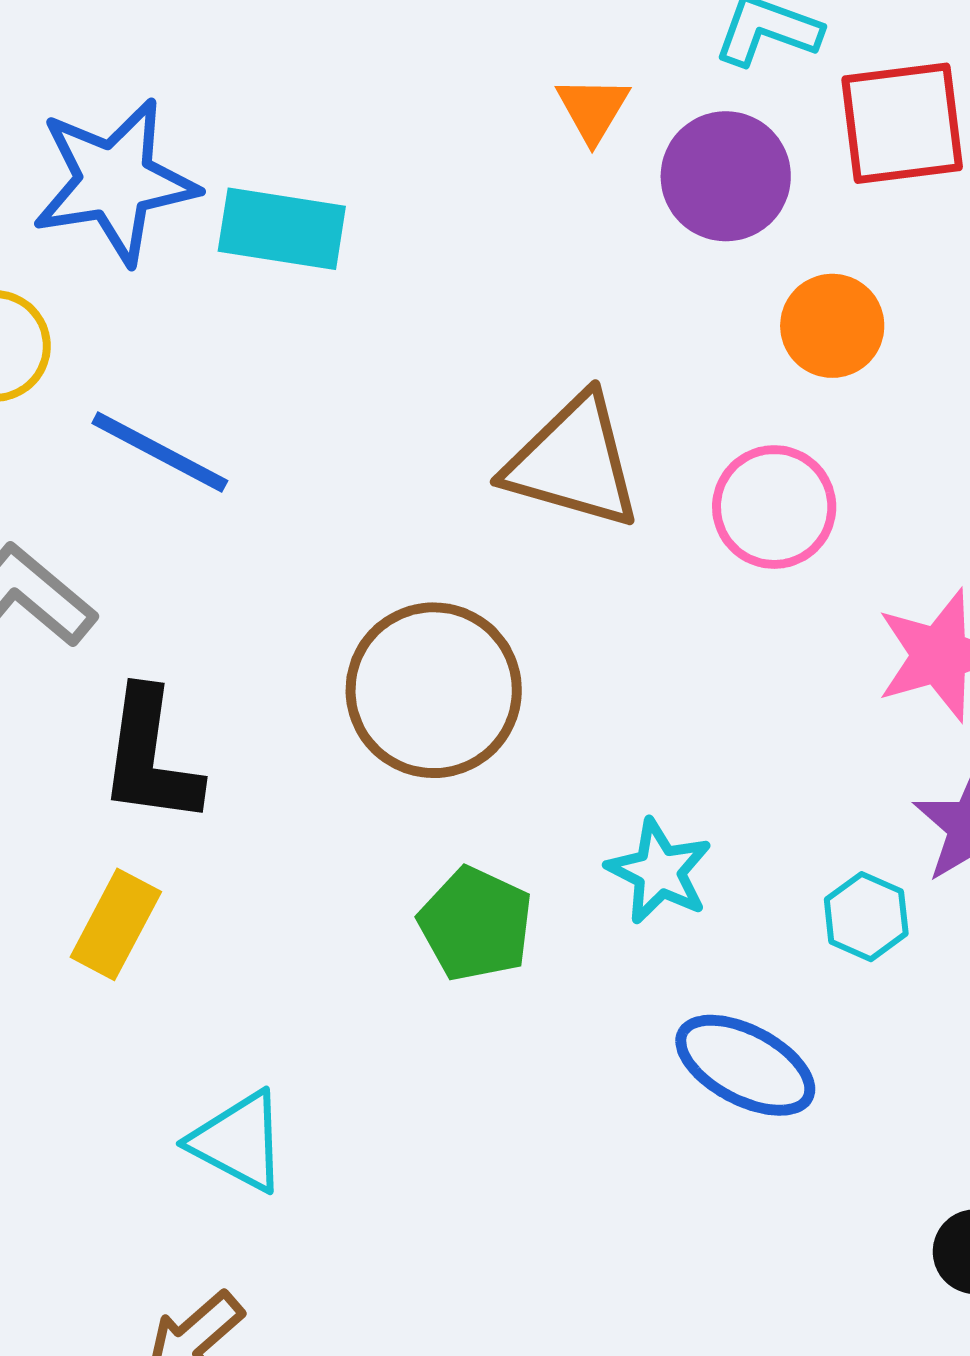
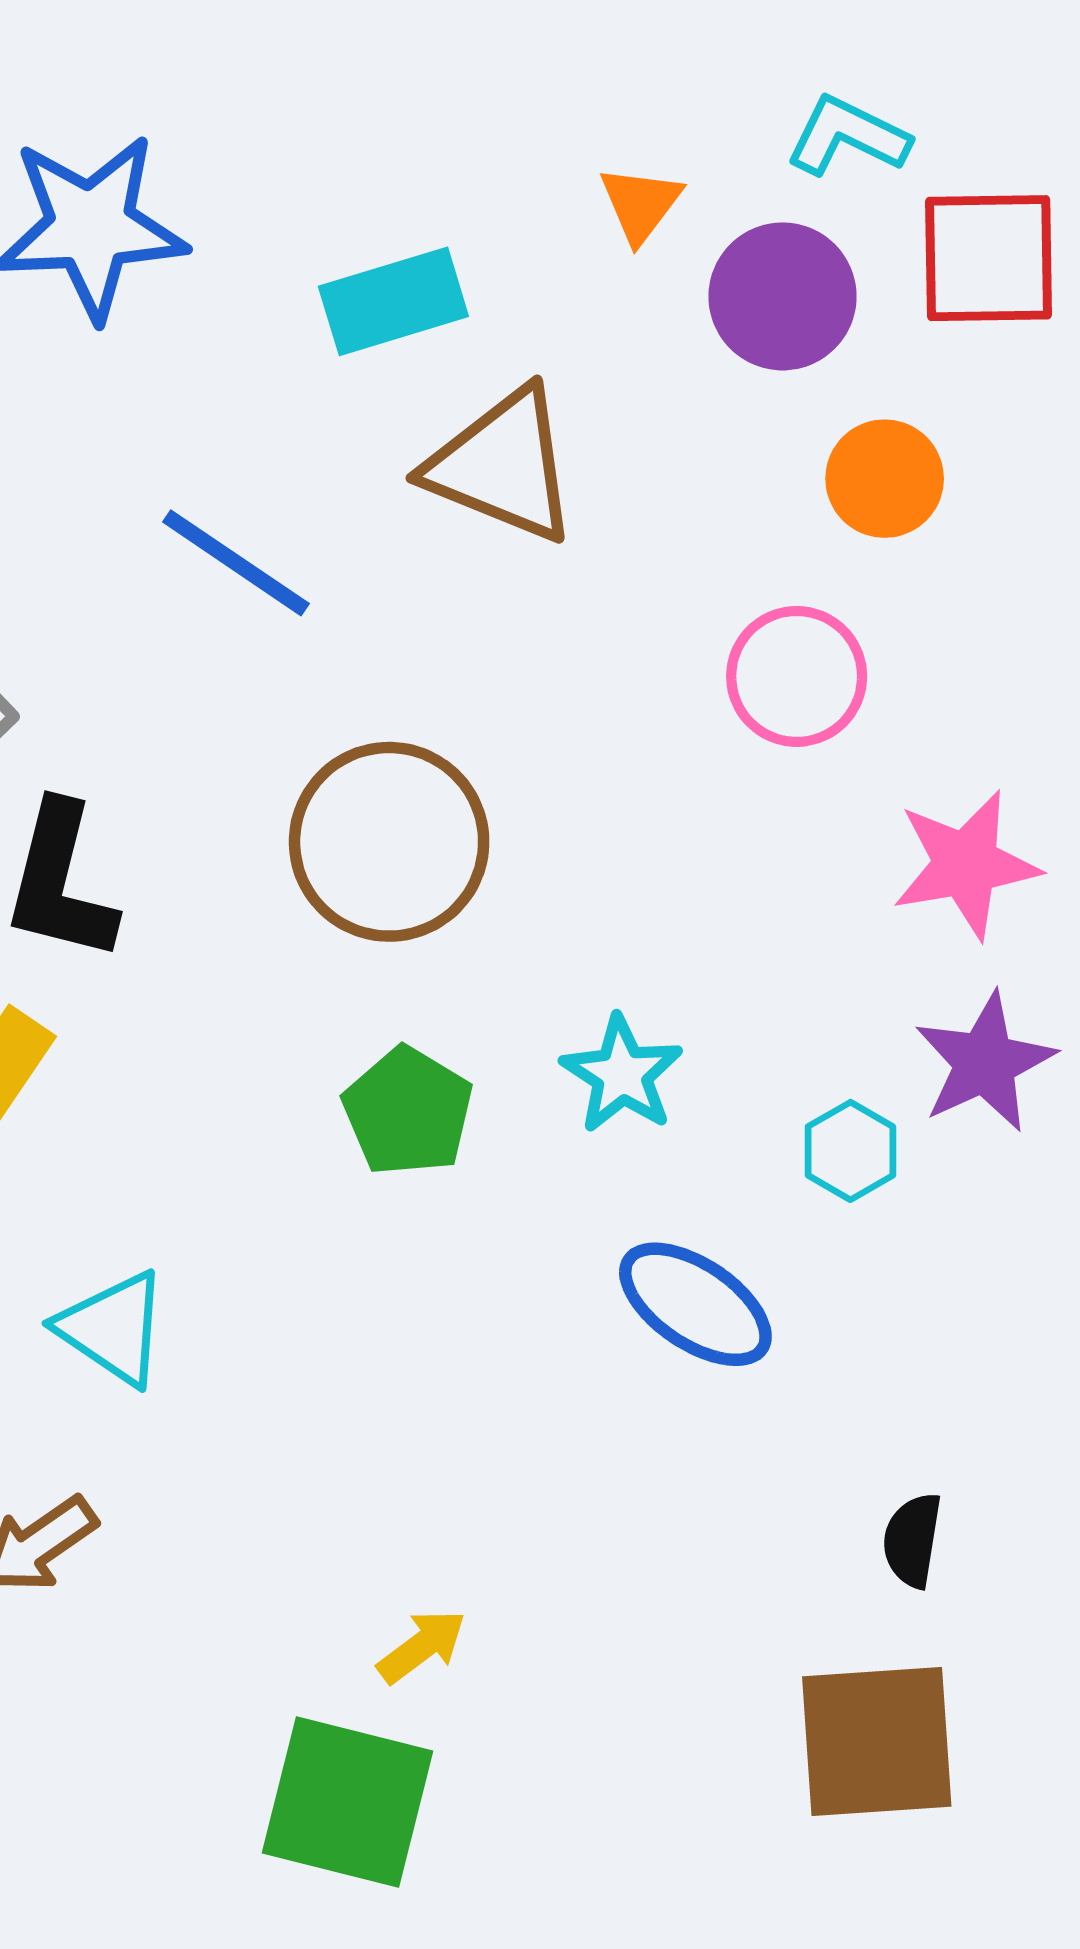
cyan rectangle: (282, 229) -> (393, 301), moved, turned -32
blue line: (160, 452) -> (236, 563), moved
brown triangle: (573, 462) -> (502, 465), moved

